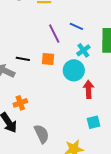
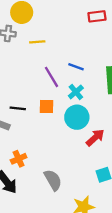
cyan cross: (83, 50) -> (76, 92), moved
red arrow: (89, 89) -> (95, 138), turned 54
gray semicircle: (42, 134) -> (53, 180), moved

